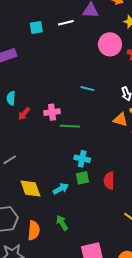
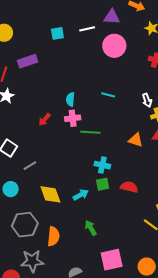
pink circle: (110, 44) -> (114, 46), moved
cyan semicircle: (11, 98) -> (70, 99), moved
orange triangle: (120, 120) -> (136, 140), moved
red semicircle: (109, 181) -> (129, 187), turned 102
green arrow: (62, 223) -> (91, 228), moved

